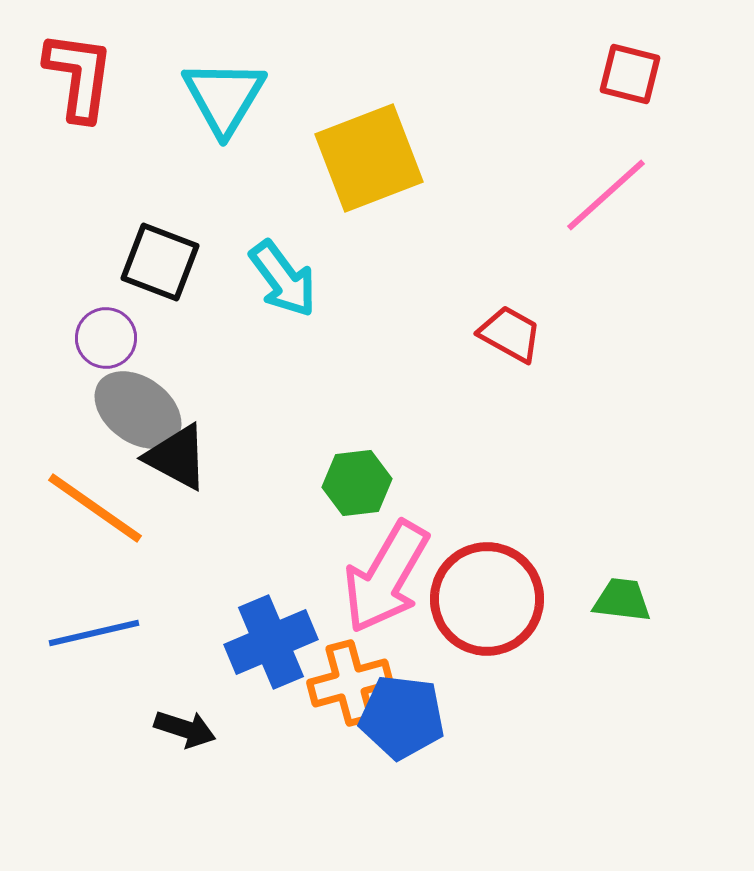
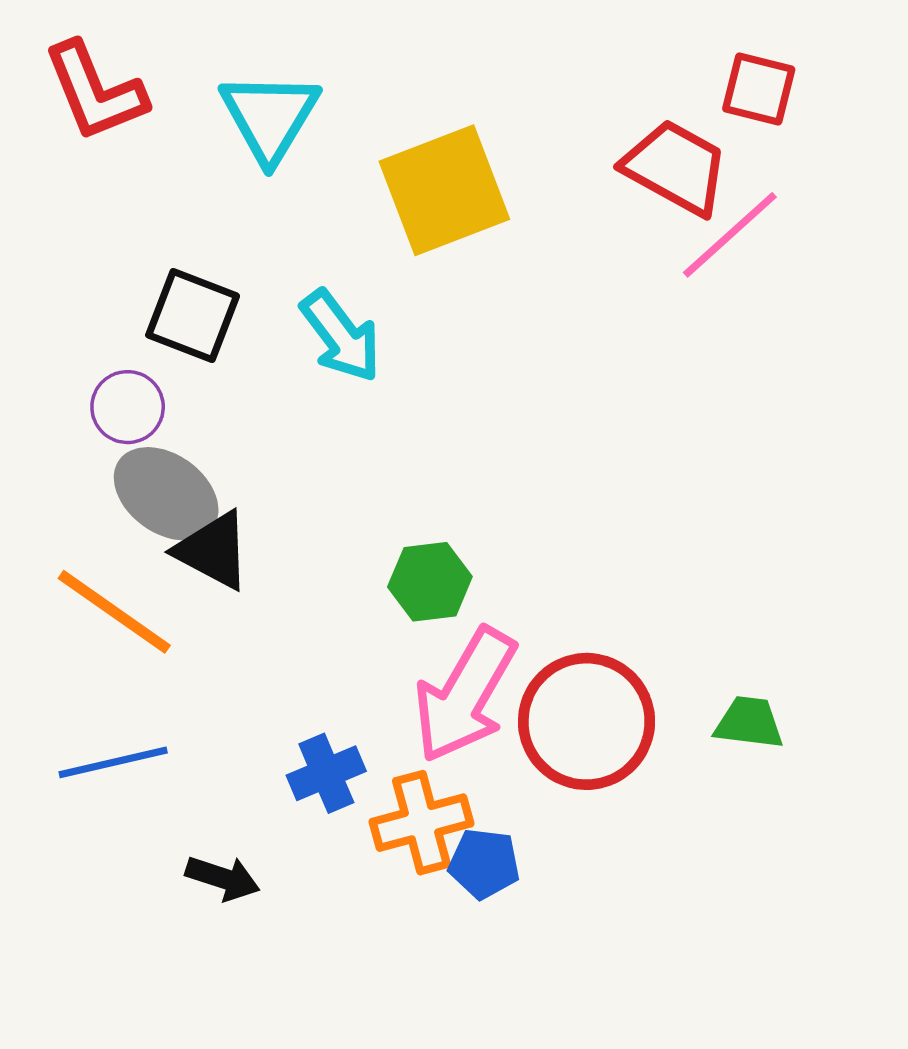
red L-shape: (79, 76) -> (95, 91), turned 150
red trapezoid: (510, 334) -> (676, 167), moved, size x1.4
blue cross: (271, 642) -> (326, 773), size x0.7
blue pentagon: (402, 717) -> (484, 864), size x0.7

